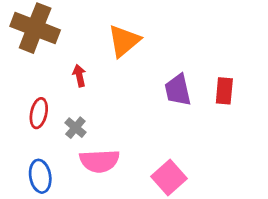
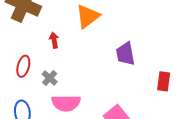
red rectangle: (224, 91) -> (164, 81), moved

